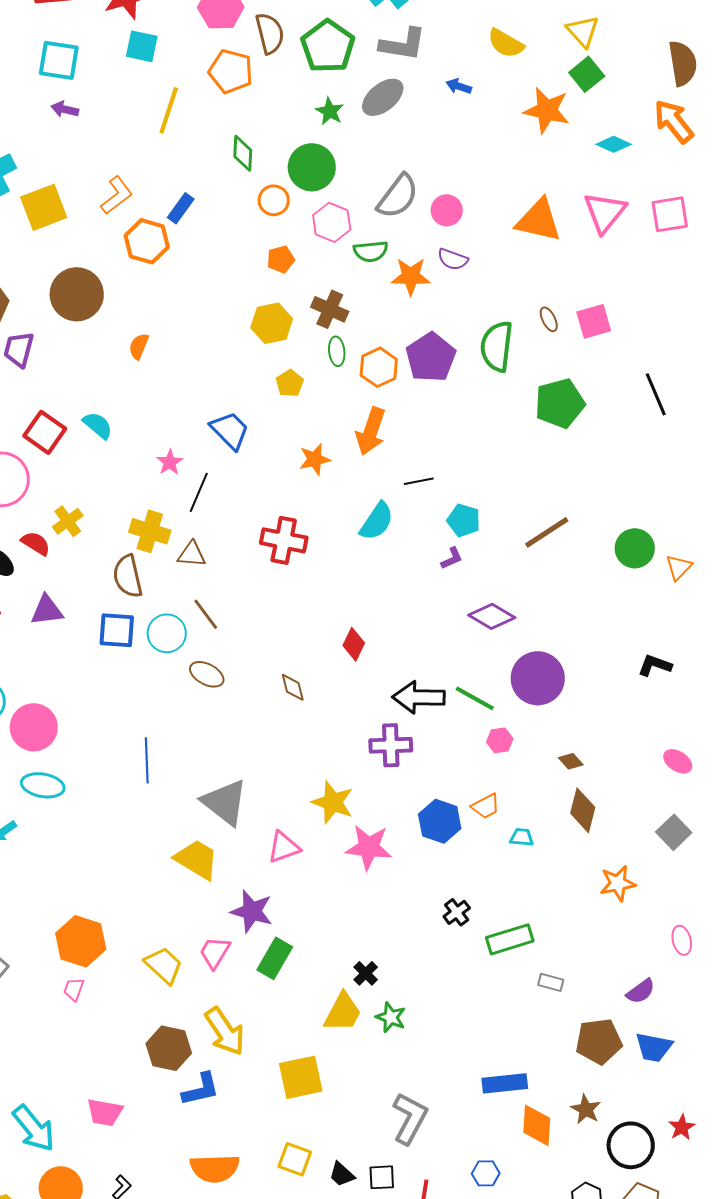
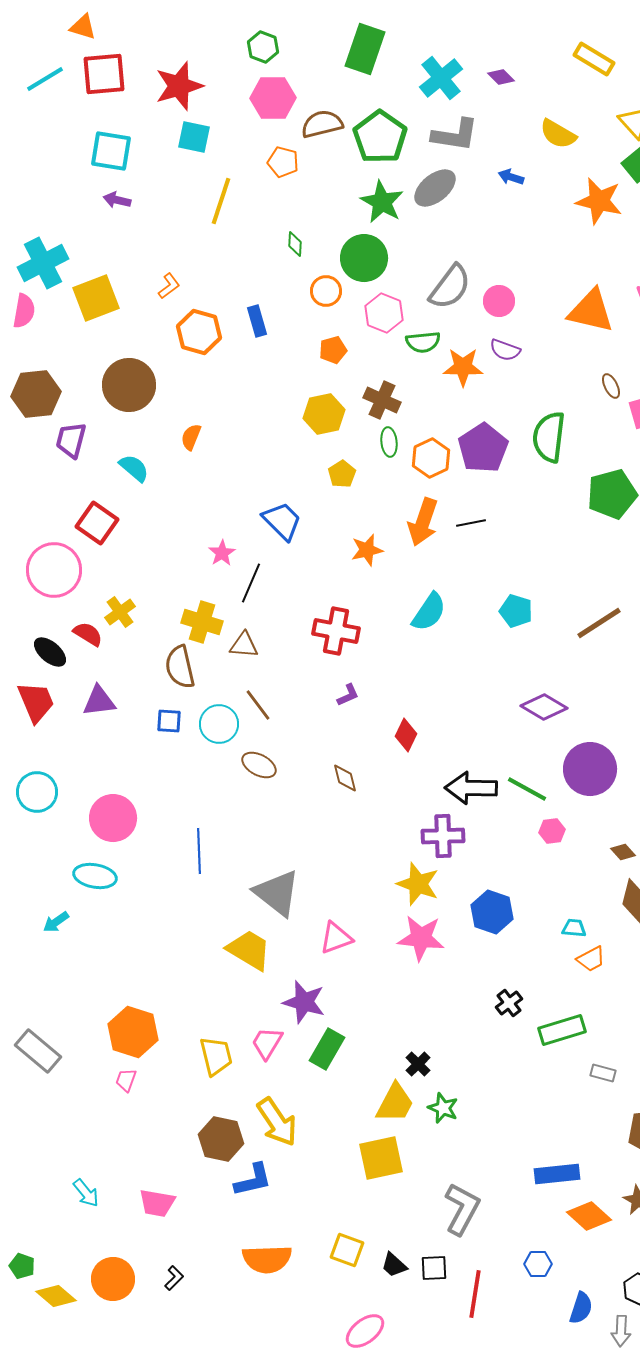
brown semicircle: (270, 33) -> (322, 124), turned -90
orange pentagon: (231, 71) -> (283, 162), size x0.7
green star: (330, 111) -> (382, 202), size x1.5
green diamond: (243, 153) -> (295, 244), size x0.7
orange L-shape: (117, 195) -> (169, 286), size x0.7
blue rectangle: (181, 208) -> (257, 321), moved, turned -52
brown ellipse: (549, 319) -> (611, 386), moved
cyan semicircle: (98, 425) -> (134, 468), moved
black line: (419, 481) -> (471, 523), moved
purple L-shape: (452, 558) -> (348, 695), moved
blue square: (117, 630) -> (169, 721), size x0.7
pink circle: (34, 727) -> (113, 818), moved
yellow star: (333, 802) -> (418, 884), moved
orange trapezoid: (486, 806) -> (591, 959), moved
yellow trapezoid: (164, 965) -> (216, 1056), turned 33
yellow square: (301, 1077) -> (381, 1158), moved
orange diamond: (537, 1125) -> (589, 1216), turned -51
cyan arrow: (34, 1128) -> (86, 1193), moved, size x0.6

